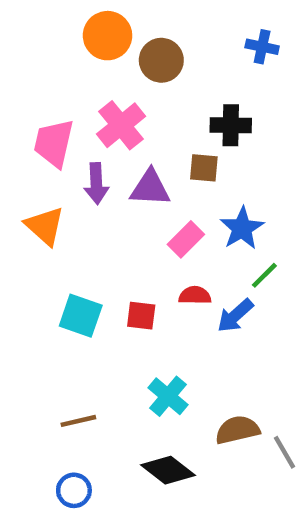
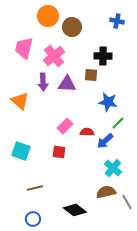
pink trapezoid: (54, 143) -> (24, 48), moved
blue star: (242, 228) -> (108, 102), turned -30
pink rectangle: (186, 239) -> (65, 126), moved
cyan square: (81, 316) -> (21, 151), moved
red square: (141, 316) -> (59, 152), moved
cyan cross: (168, 396) -> (113, 168), moved

